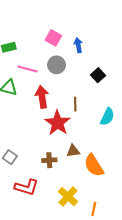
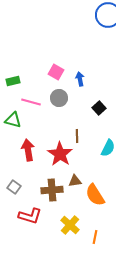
red arrow: (42, 97) -> (28, 150), moved
brown cross: (49, 160) -> (52, 190), size x1.5

